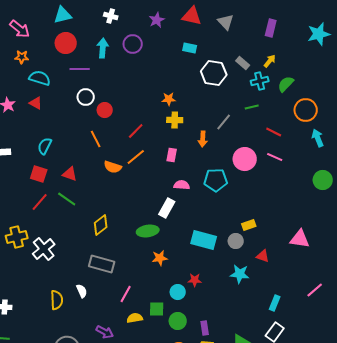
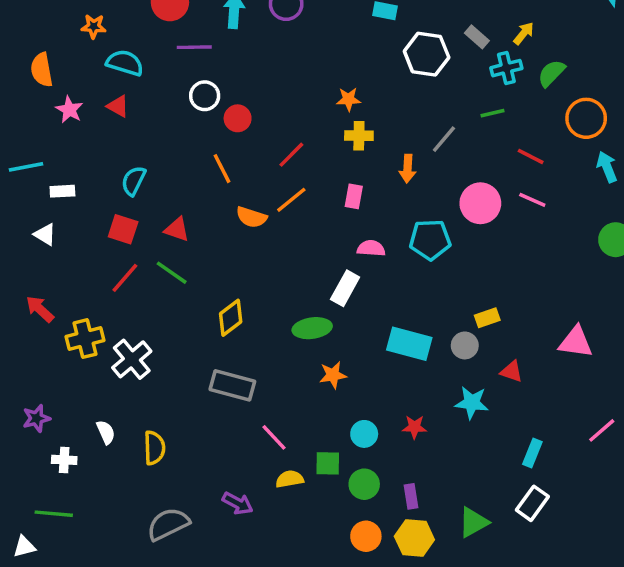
red star: (195, 280) -> (414, 427), moved
white semicircle: (82, 291) -> (106, 432), moved
pink line: (126, 294) -> (274, 437), turned -72

